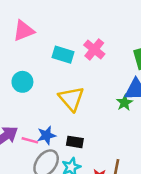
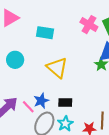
pink cross: (94, 49) -> (89, 25), moved
pink line: (30, 140) -> (28, 107), turned 40

